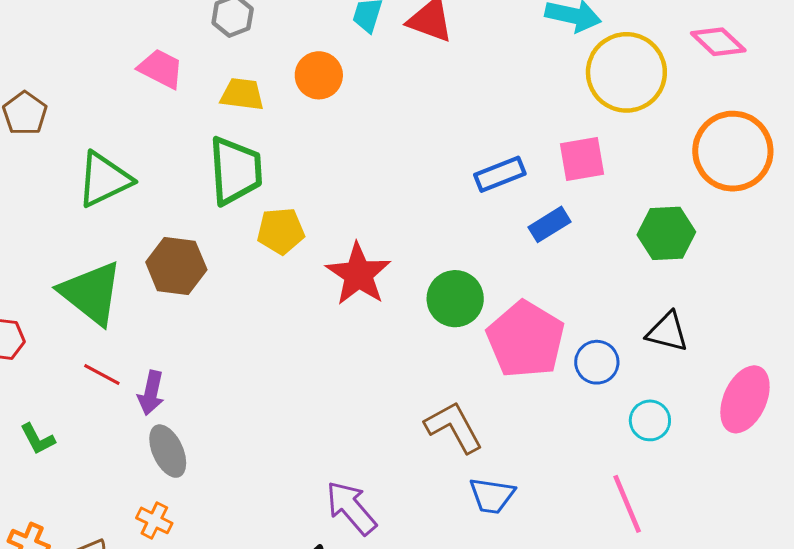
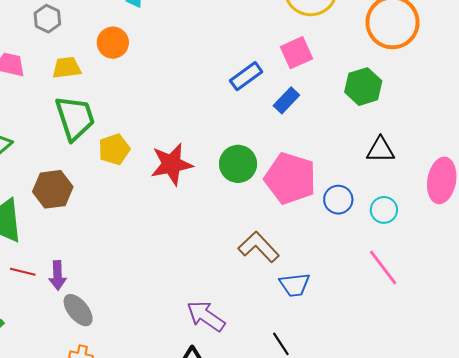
red star: (358, 274) -> (172, 164), turned -30
blue circle: (597, 362) -> (338, 200), moved

